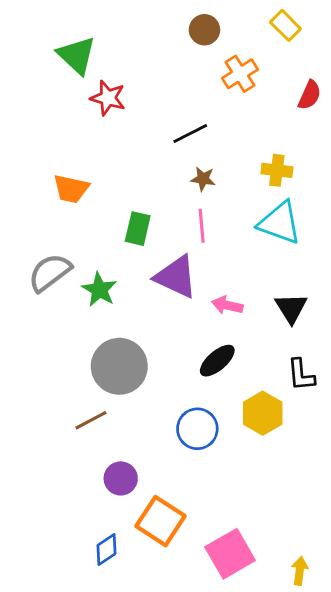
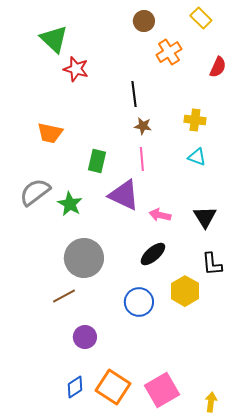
black line: (190, 133) -> (134, 94), turned -70
cyan triangle: (280, 223) -> (197, 157), size x0.6
orange square: (160, 521) -> (113, 387), moved

